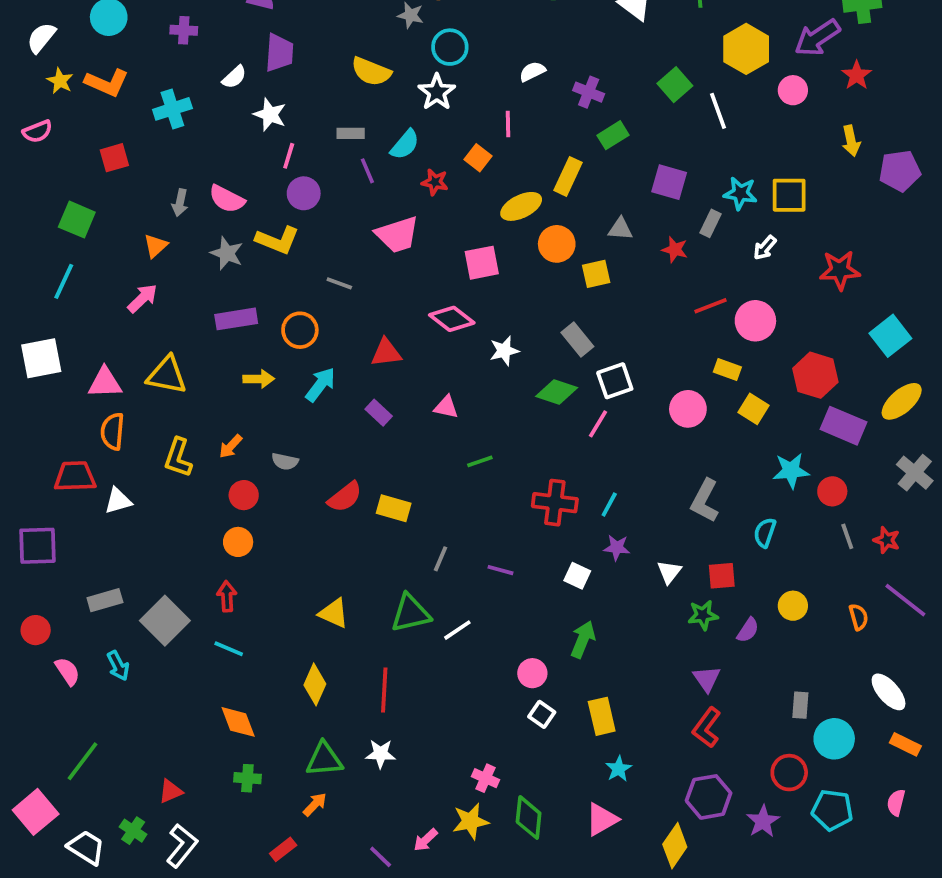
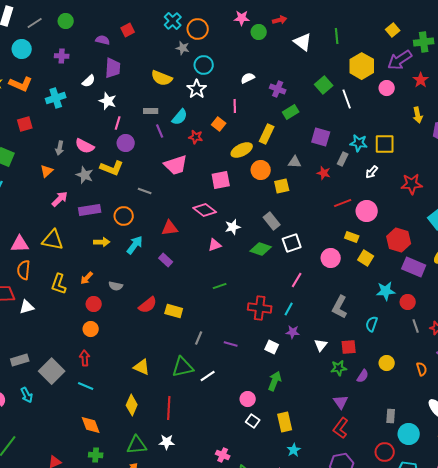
pink arrow: (142, 298) -> (60, 199), moved
pink triangle: (446, 407) -> (215, 245), moved, turned -32
pink line: (598, 424) -> (297, 280), moved

